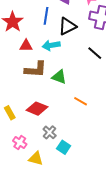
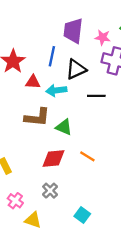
red triangle: (26, 46) -> (33, 82), moved
black line: (95, 53) -> (96, 96), moved, turned -42
red diamond: (37, 109) -> (54, 158), moved, turned -30
cyan square: (64, 147) -> (82, 215), moved

